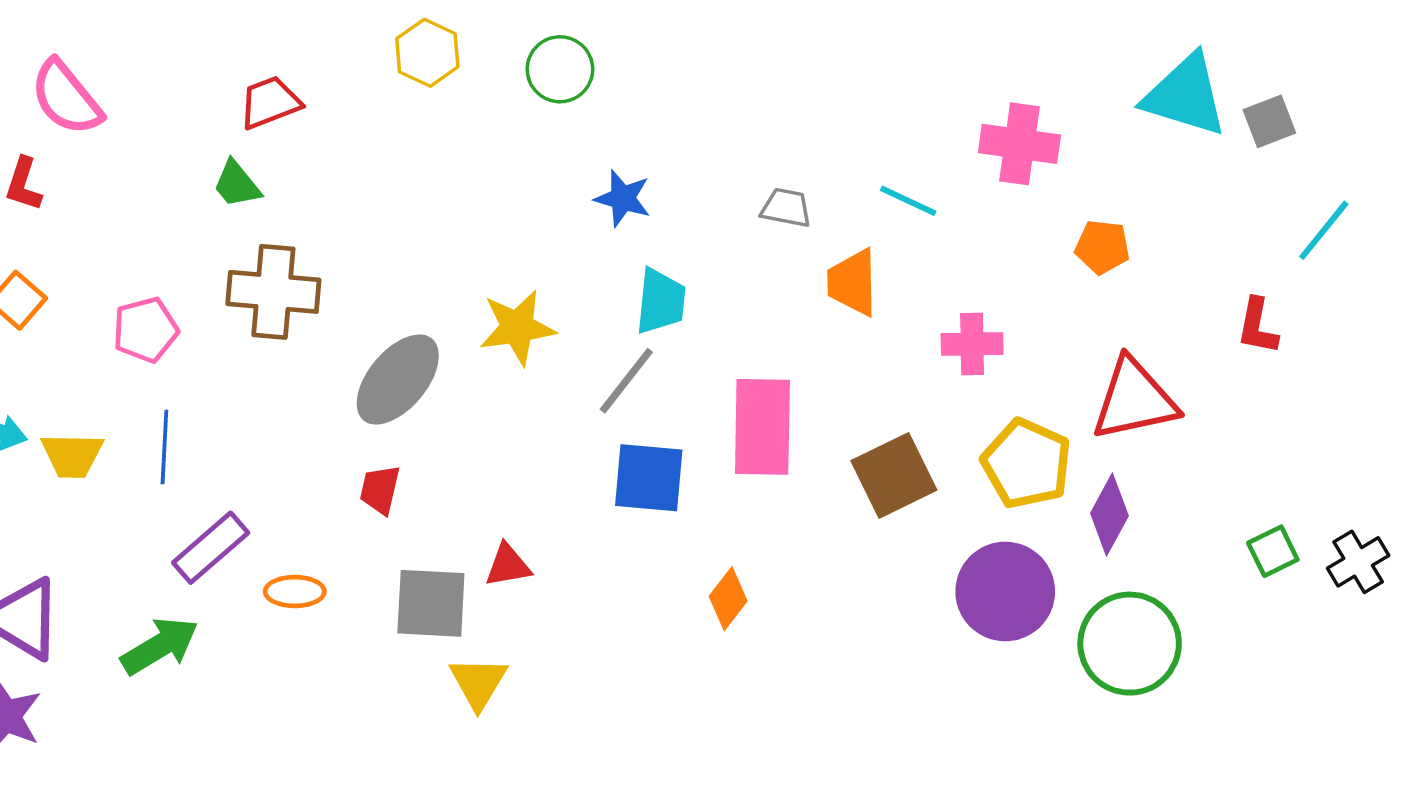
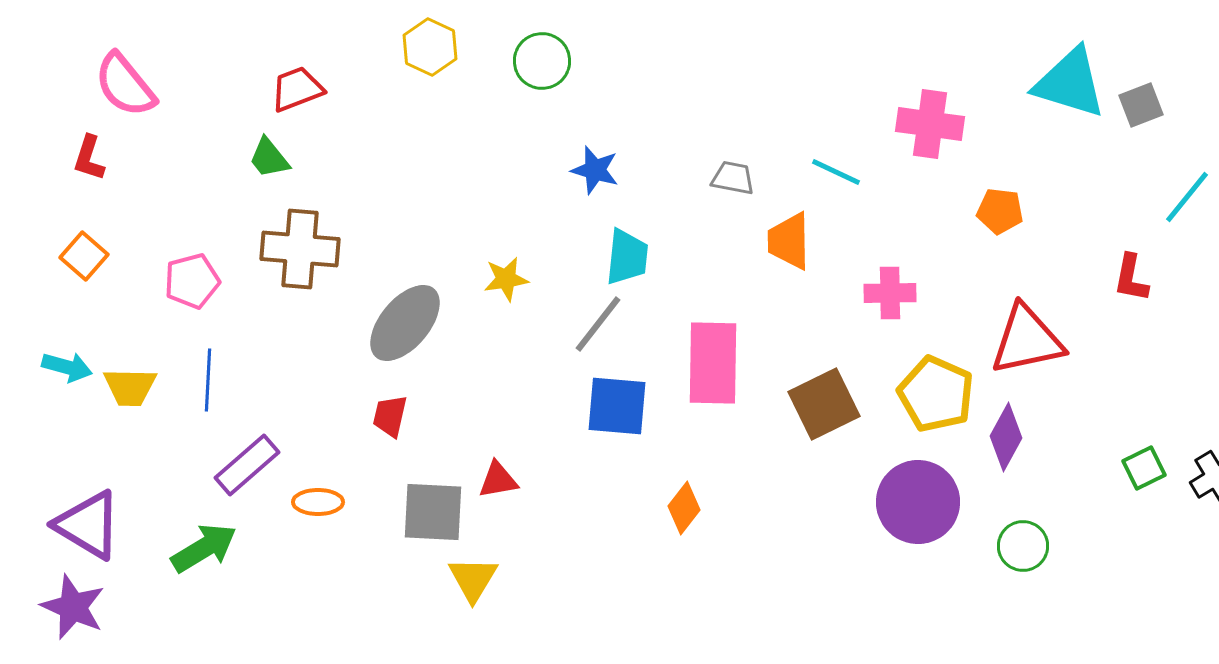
yellow star: (517, 327) -> (506, 279), size x0.7
green circle: (1130, 644) -> (1023, 546), size x0.6

